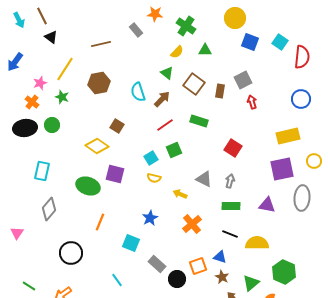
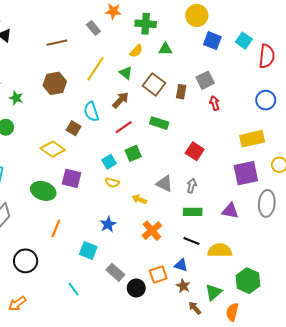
green cross: (186, 26) -> (146, 24), turned -30
yellow line: (65, 69) -> (95, 69), moved
cyan semicircle: (138, 92) -> (91, 112), moved

